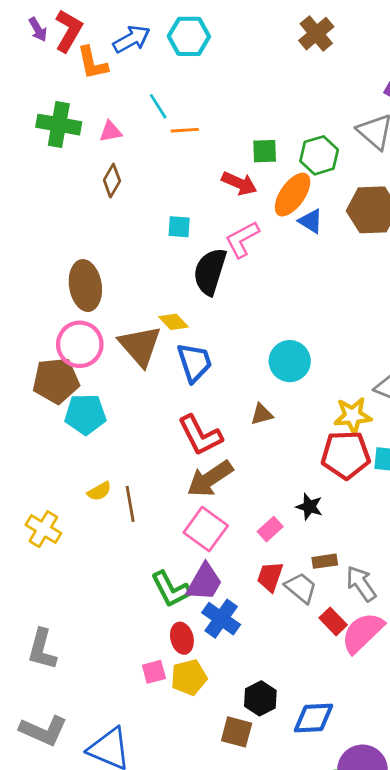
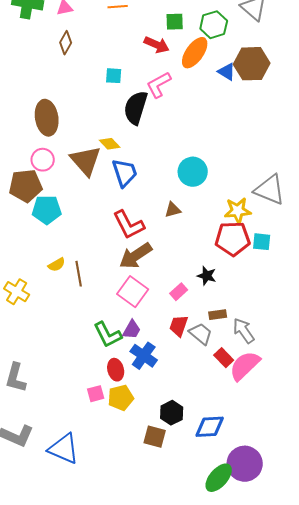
blue triangle: (311, 221) -> (227, 72), moved
pink circle: (80, 344) -> (43, 160), size x0.7
purple trapezoid: (204, 582) -> (132, 330), size x0.7

